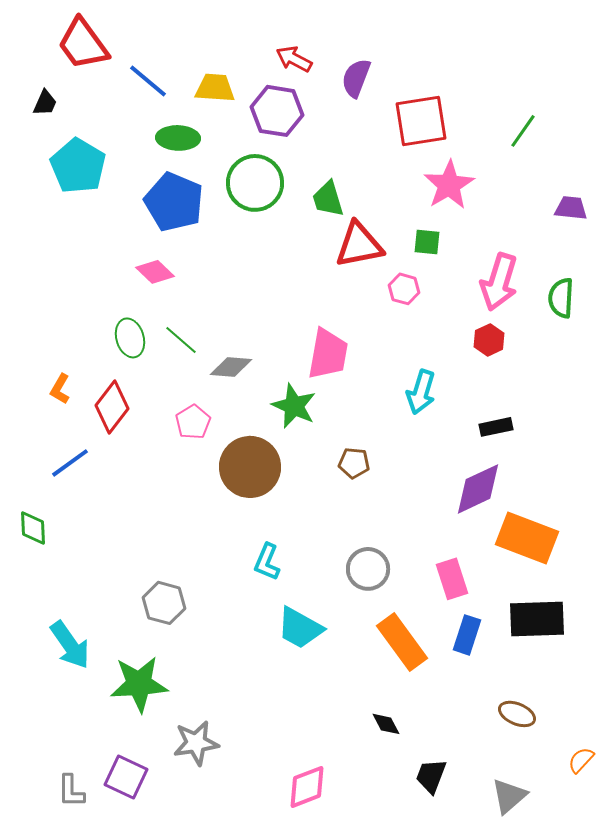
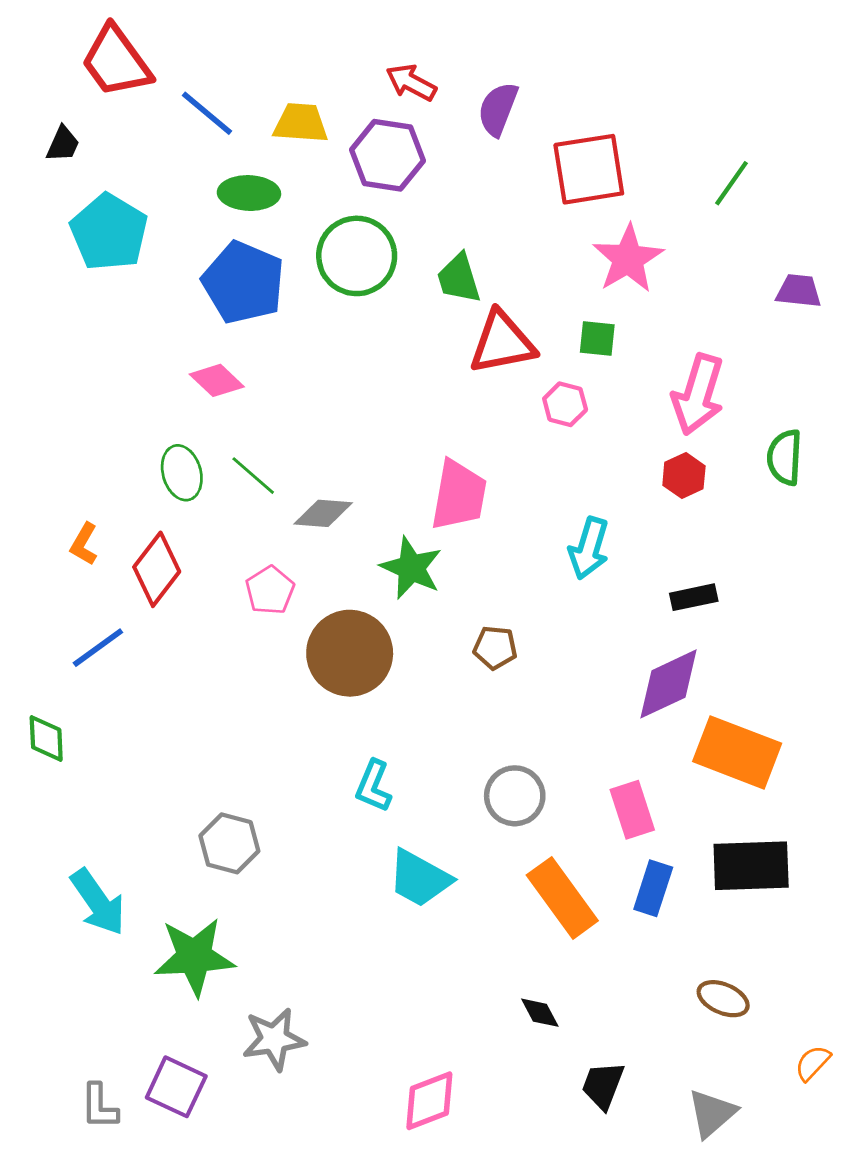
green semicircle: (561, 298) -> (785, 457), moved

